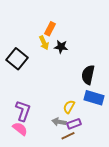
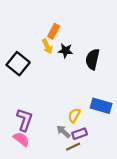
black semicircle: (88, 75) -> (92, 59), moved
gray arrow: (59, 122) -> (63, 132), turned 32

